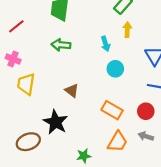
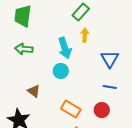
cyan arrow: (106, 44) -> (65, 48), size x1.5
cyan circle: (115, 69) -> (61, 71), moved

